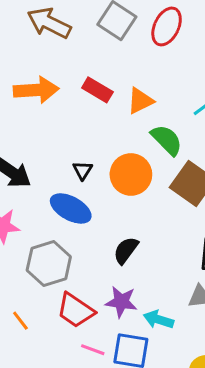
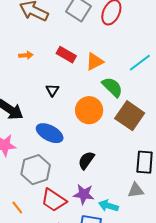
orange arrow: (36, 90) -> (26, 55), size x0.5
black triangle: (82, 170) -> (52, 90), moved

